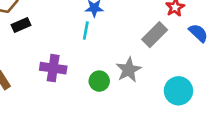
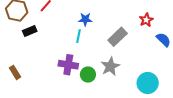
gray rectangle: (155, 35) -> (118, 37), moved
purple cross: (53, 68) -> (68, 65), moved

